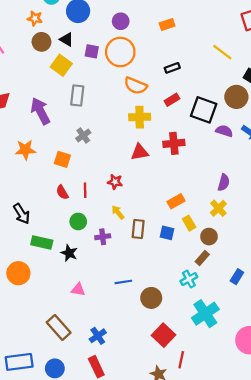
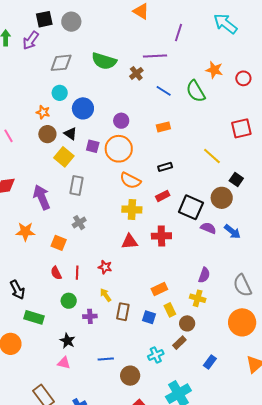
yellow cross: (218, 208) -> (198, 298), turned -35
black star: (69, 253) -> (67, 341), moved
cyan cross: (189, 279) -> (156, 355), moved

